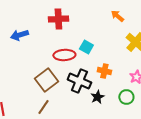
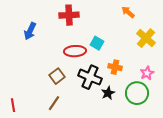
blue arrow: (19, 35) -> (30, 31), turned -48
brown square: (46, 80) -> (57, 76), size x0.7
green circle: (126, 97) -> (137, 93), size x1.5

